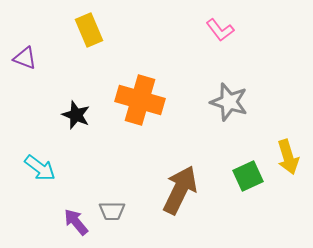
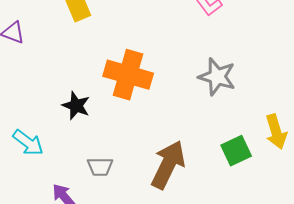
black star: (76, 115) -> (76, 106), moved
gray trapezoid: (112, 211) -> (100, 167), moved

